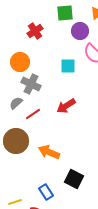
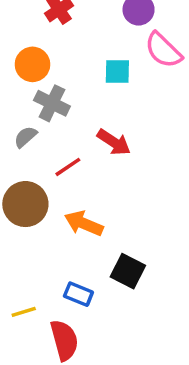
red arrow: (66, 106) -> (114, 142), turned -114
red line: (33, 114) -> (68, 167), moved
blue rectangle: (46, 192) -> (78, 294), turned -35

